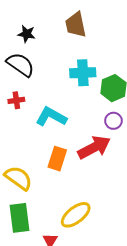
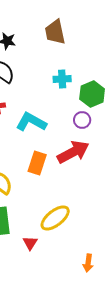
cyan cross: (83, 73) -> (62, 79), size x0.7
purple circle: (113, 121) -> (82, 120), moved

